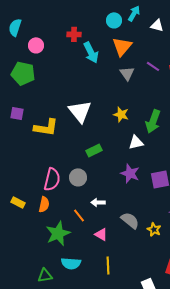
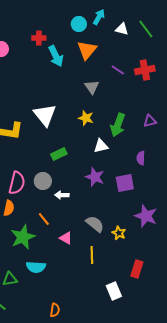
gray triangle: (127, 73) -> (92, 87), moved
white arrow: (98, 202) -> (62, 195), moved
yellow line: (108, 265) -> (92, 255), moved

